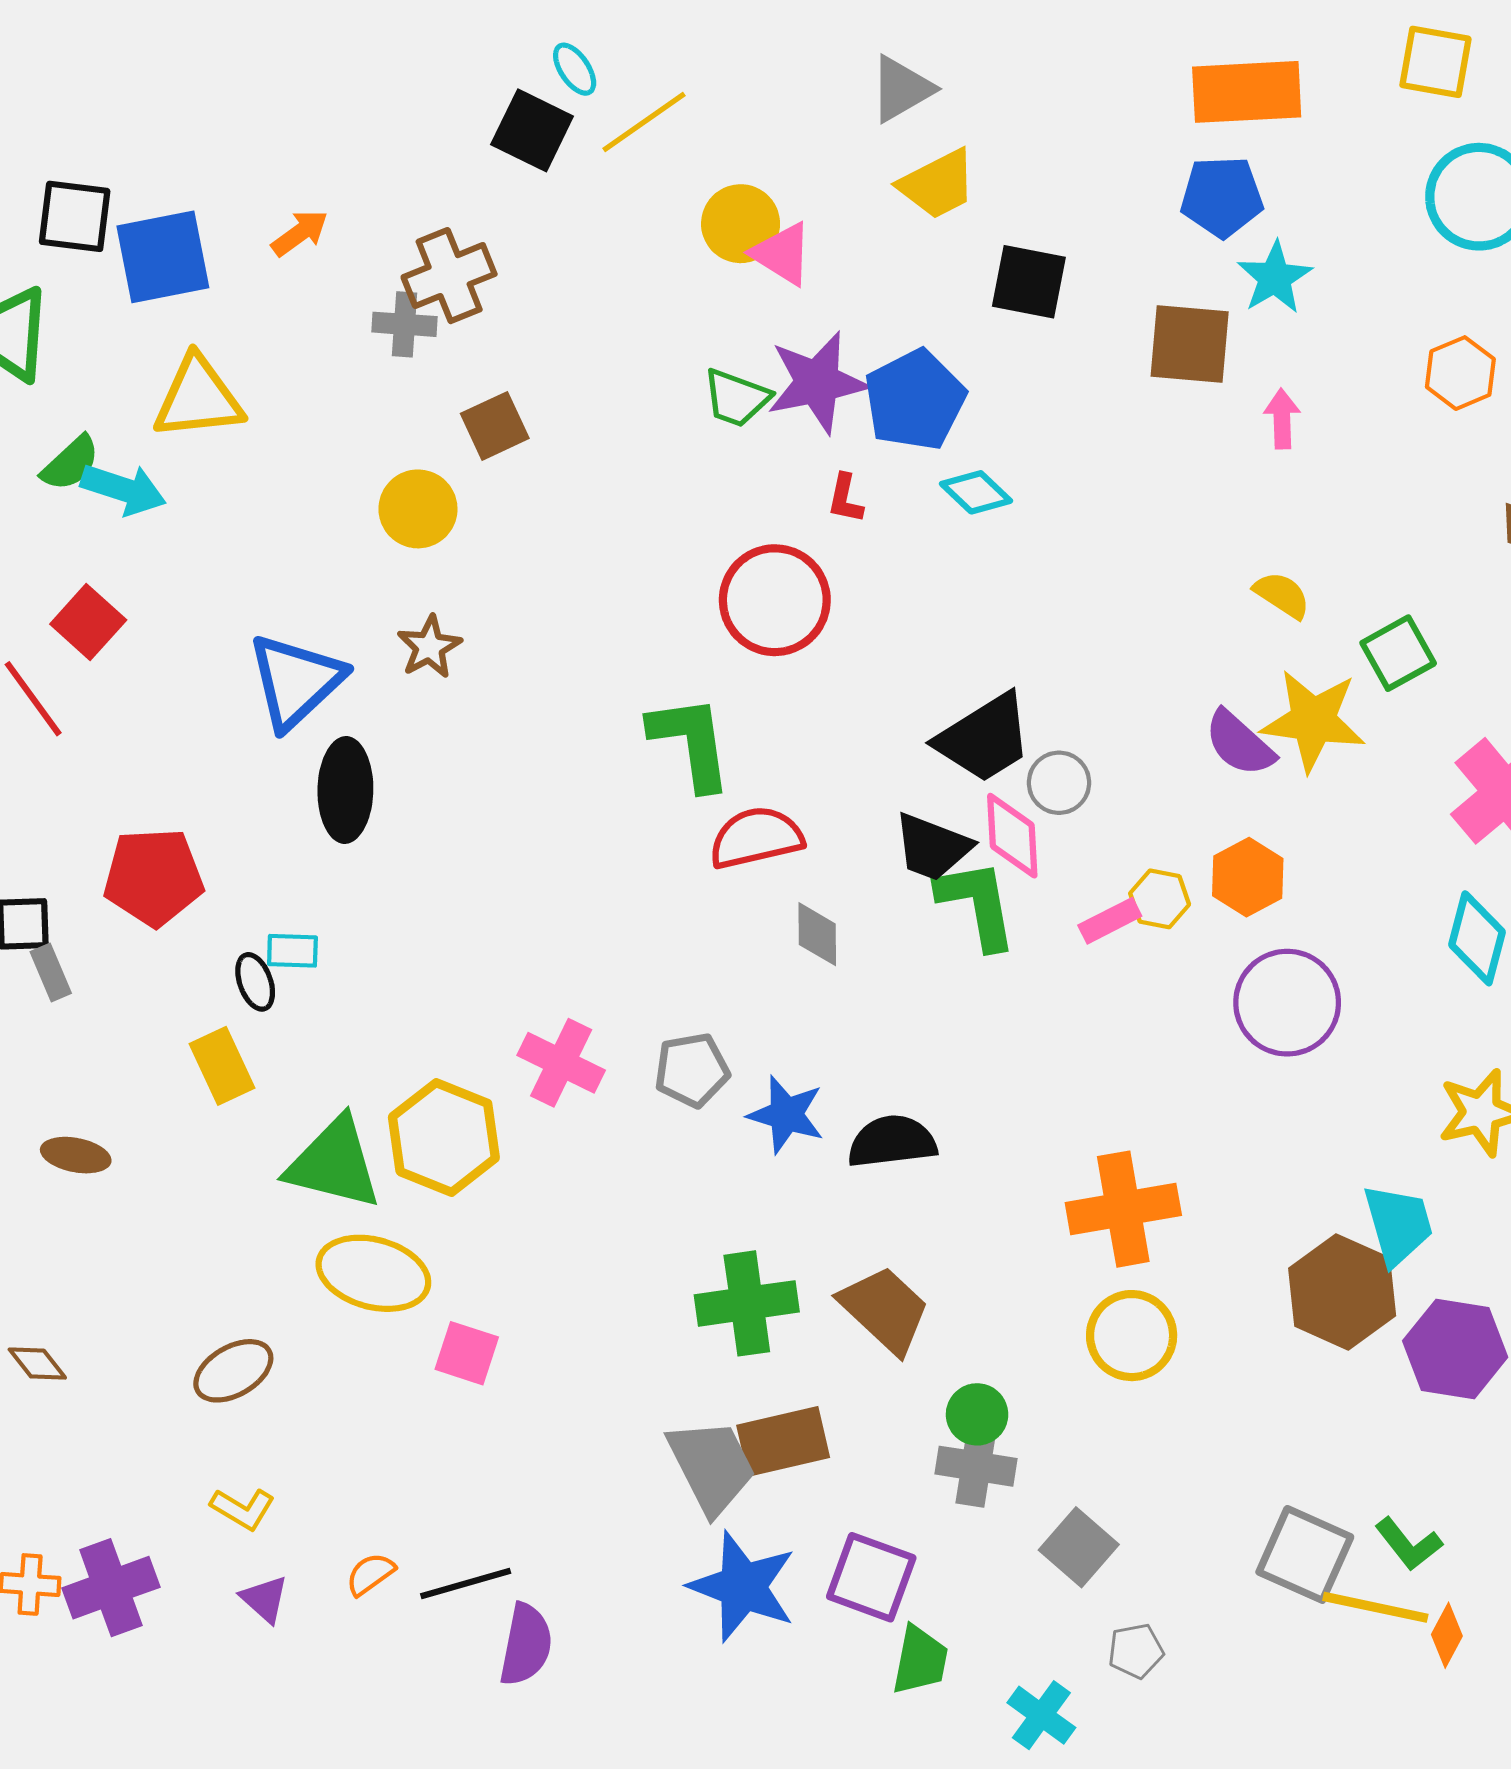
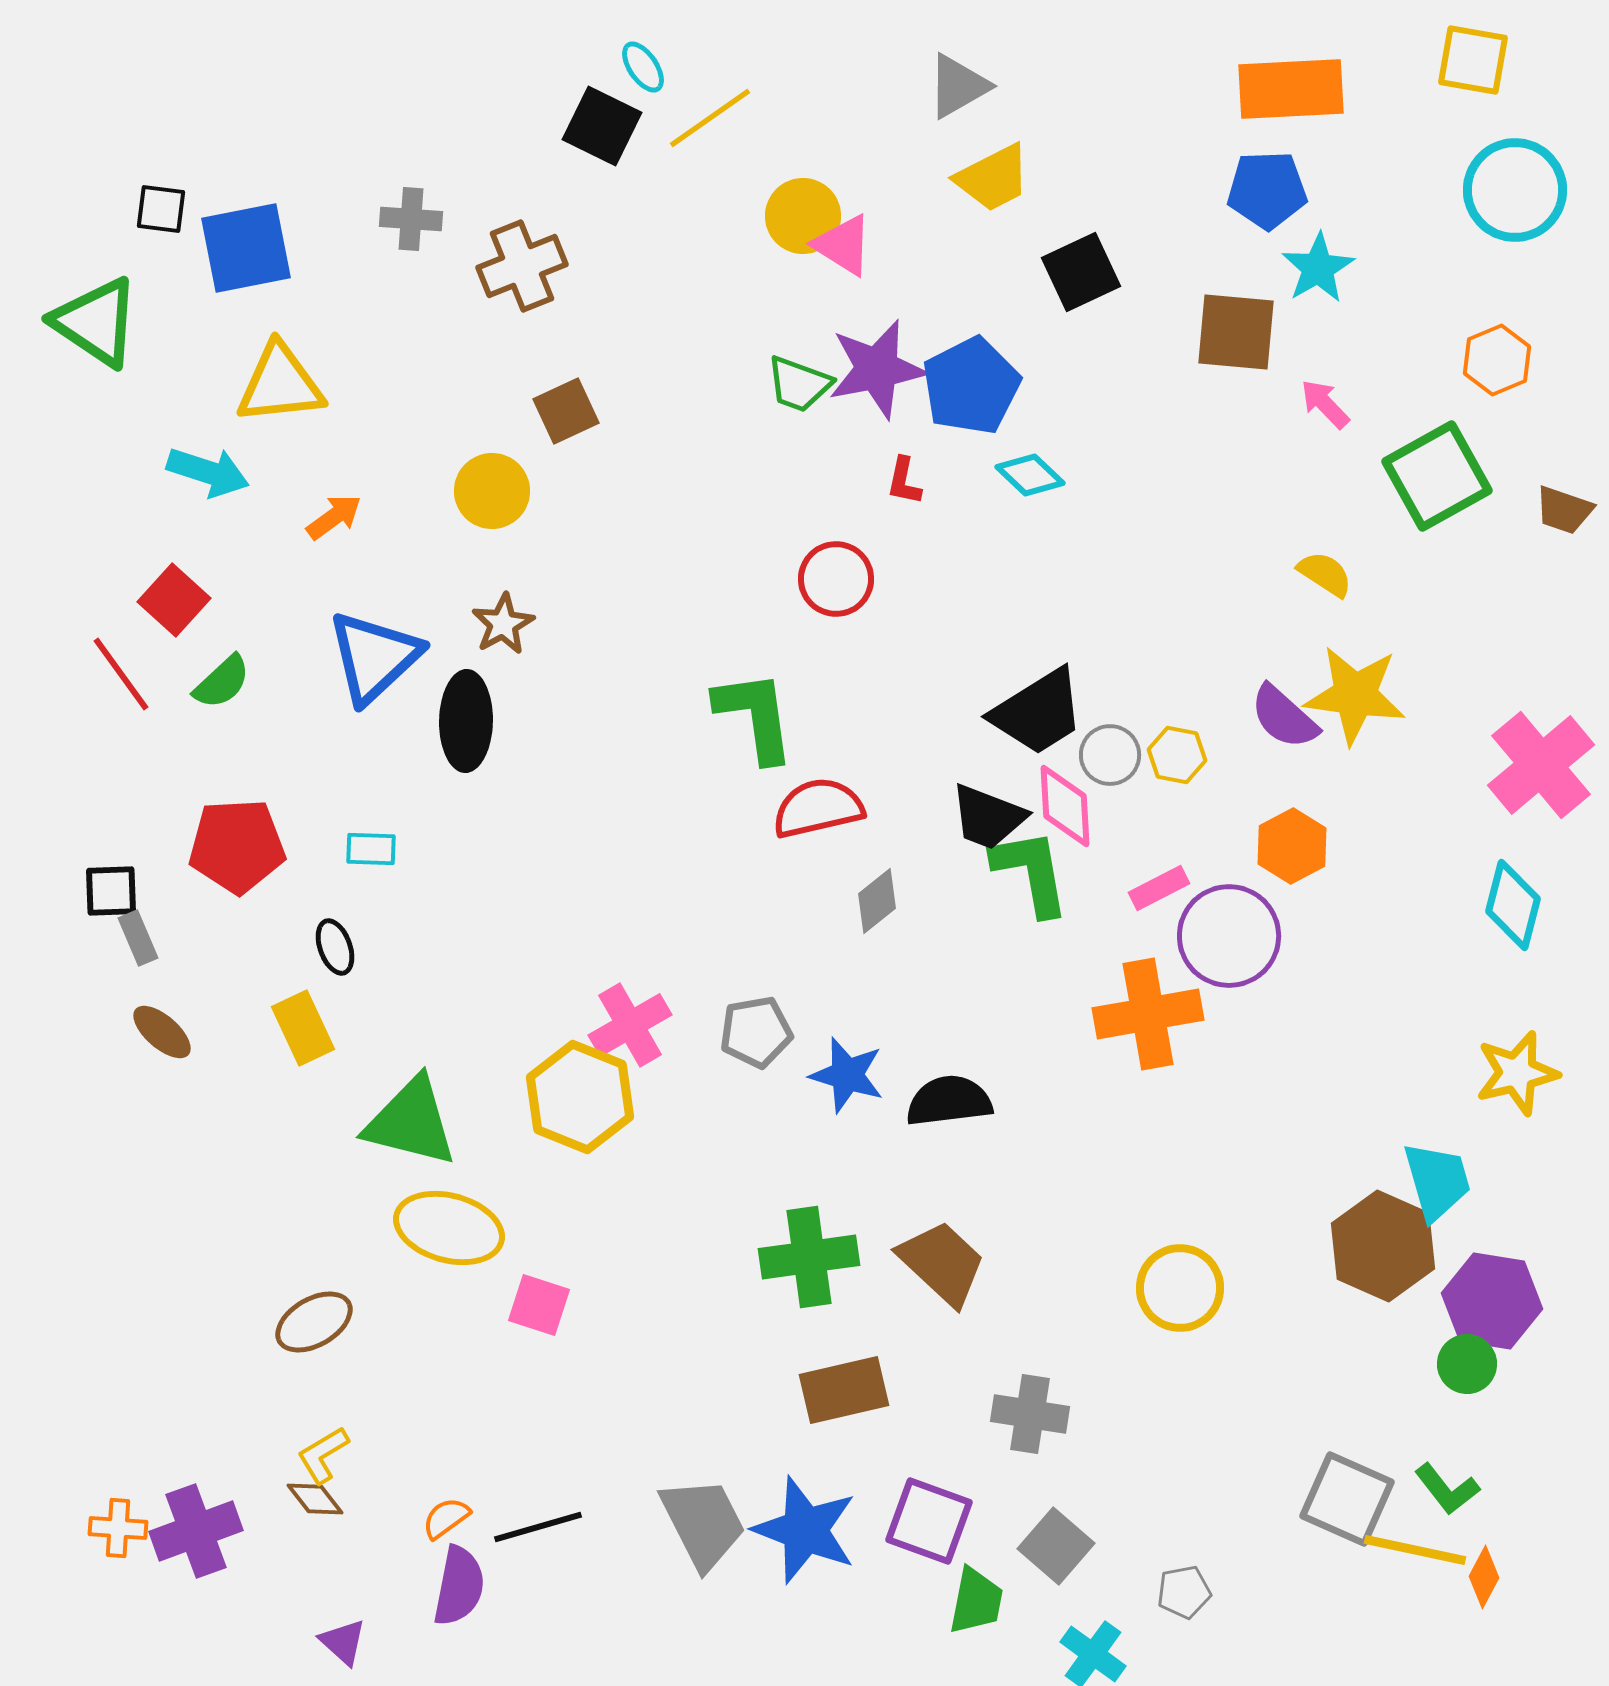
black square: (75, 216) -> (161, 209), size x0.7
orange arrow: (300, 233) -> (334, 517), moved
black square: (1029, 282) -> (1081, 272), turned -36
gray cross: (405, 324) -> (411, 219), moved
pink arrow: (1282, 419) -> (1325, 404), turned -42
green semicircle: (71, 463) -> (222, 682), moved
red circle: (775, 600) -> (836, 579), size x0.7
green square: (1398, 653) -> (1437, 476), moved, size x1.5
black ellipse: (345, 790) -> (466, 721), moved
yellow hexagon: (1160, 899) -> (1177, 755), moved
gray diamond: (817, 934) -> (877, 901), turned 52
cyan rectangle: (292, 951) -> (371, 849), moved
purple circle: (1287, 1003) -> (1229, 936), moved
pink cross: (561, 1063) -> (630, 1025), turned 34
yellow hexagon: (444, 1137) -> (580, 1097), moved
brown ellipse: (76, 1155) -> (162, 1032), moved, turned 30
orange cross: (1123, 1209) -> (1148, 1014), moved
brown diamond: (37, 1364) -> (315, 1499), moved
green circle: (977, 1414) -> (1467, 1364), moved
gray trapezoid: (712, 1466) -> (703, 1523), moved
yellow L-shape: (243, 1509) -> (323, 1455), turned 118
gray square: (1079, 1547) -> (1056, 1546), moved
purple triangle: (264, 1599) -> (343, 1642), moved
purple semicircle: (526, 1645) -> (459, 1586), moved

